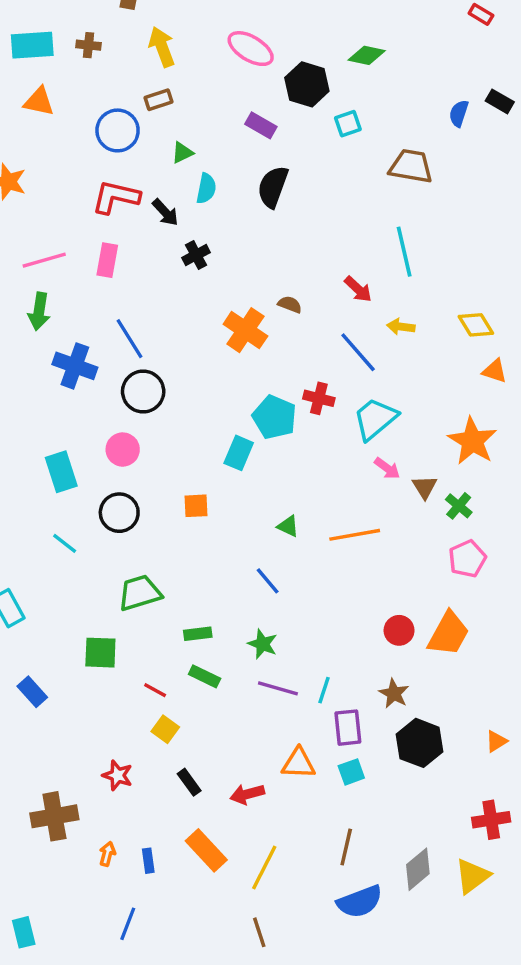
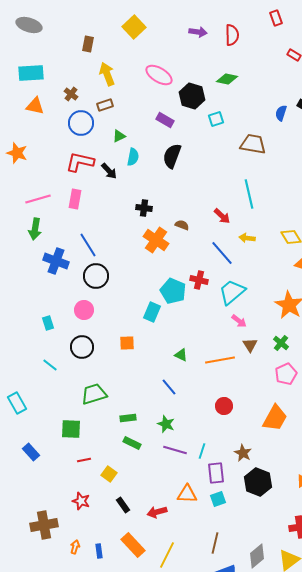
brown cross: (89, 45) -> (71, 94), moved, turned 32
black cross: (196, 255) -> (144, 208), moved, turned 35
cyan rectangle: (61, 472) -> (48, 323), size x0.6
brown triangle: (425, 487) -> (250, 345), moved
red circle: (399, 630) -> (224, 406), moved
red line: (155, 690) -> (84, 460), moved, turned -40

